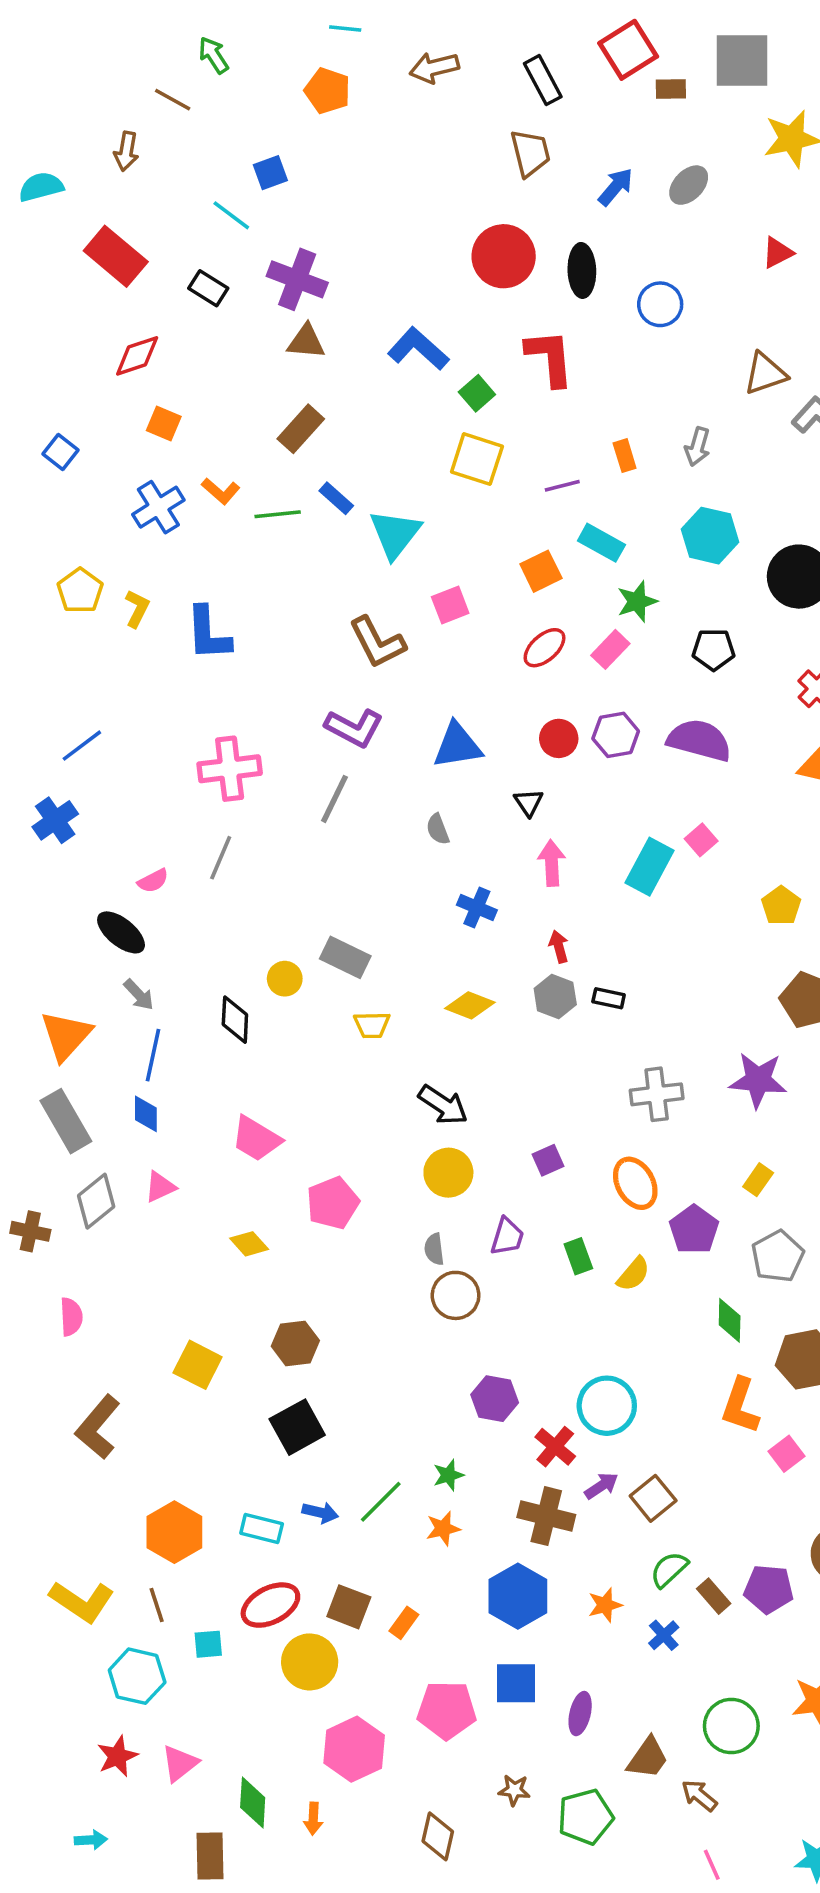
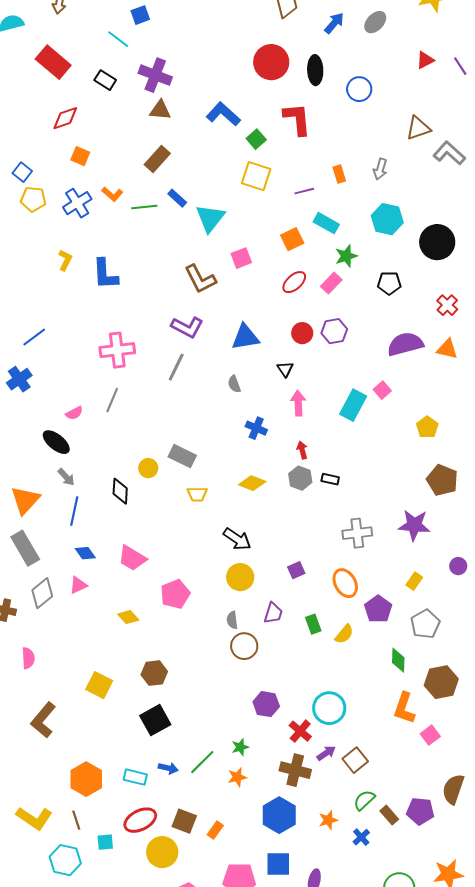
yellow pentagon: (80, 591) -> (33, 199), moved, turned -30
purple semicircle: (699, 740) -> (405, 344), moved, turned -30
blue diamond: (146, 1114) -> (85, 553), moved, turned -35

